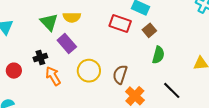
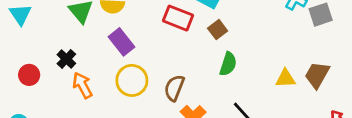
purple rectangle: (67, 43) -> (121, 42), moved
black cross: (40, 57) -> (66, 59), turned -32

